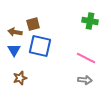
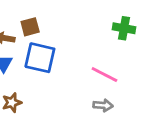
green cross: (90, 21) -> (124, 28), moved

